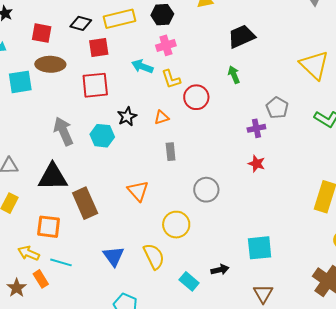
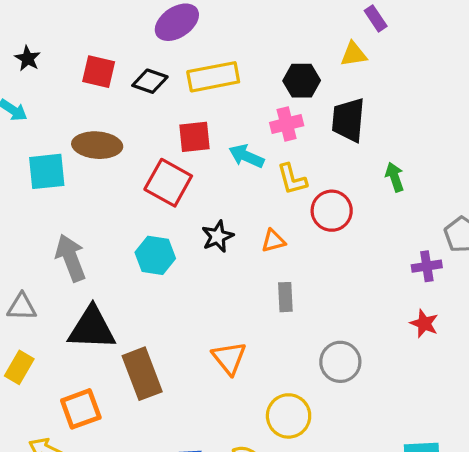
black hexagon: (162, 15) -> (302, 81), moved
red square: (42, 33) -> (99, 72), moved
black trapezoid: (241, 36) -> (348, 120), moved, turned -64
red square: (99, 47) -> (194, 137), moved
red square: (95, 85) -> (168, 183), turned 32
gray arrow: (63, 131) -> (71, 258), moved
cyan hexagon: (102, 136) -> (155, 255), moved
orange square: (49, 227) -> (81, 409), turned -30

